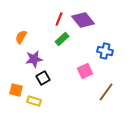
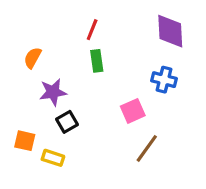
purple diamond: (83, 20) -> (170, 31), moved, turned 35
green rectangle: (62, 39) -> (97, 61), turned -56
brown line: (106, 92) -> (147, 148), moved

